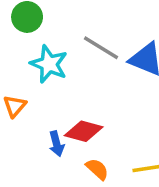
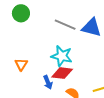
cyan star: (49, 64) -> (62, 56), moved

